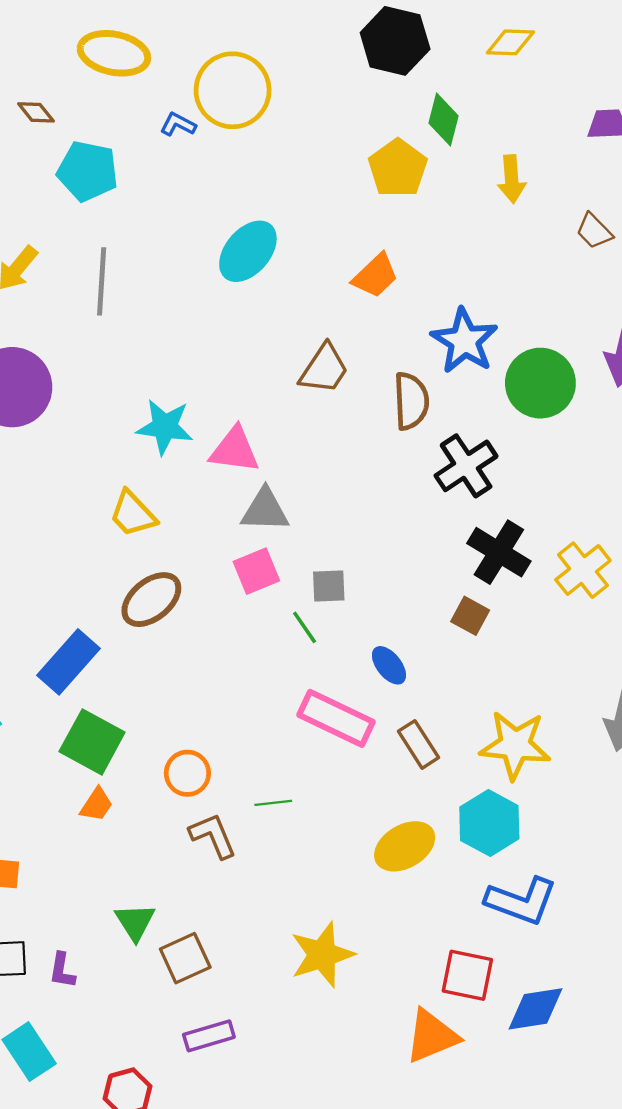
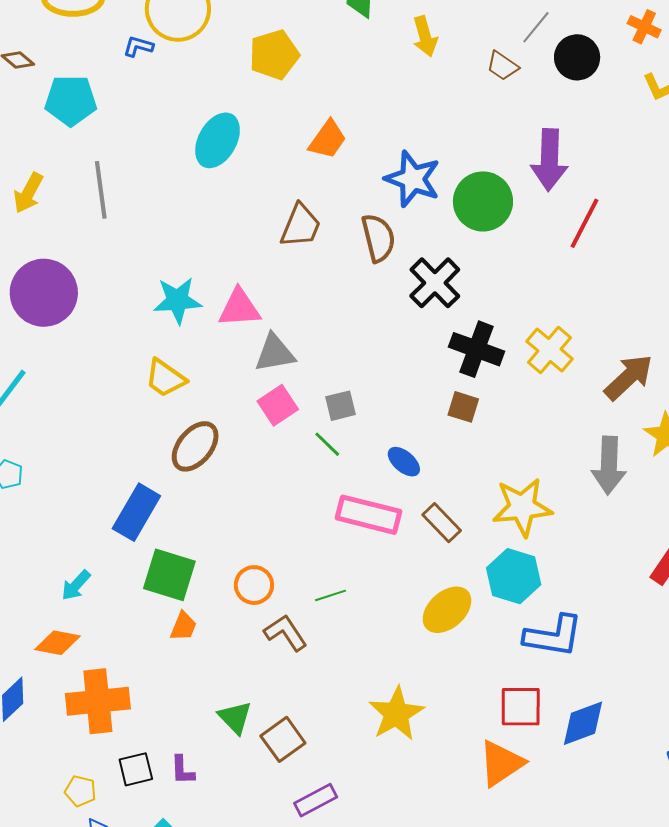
yellow pentagon: (398, 168) -> (274, 55), moved, turned 30

